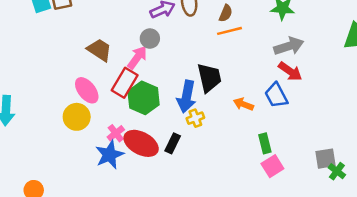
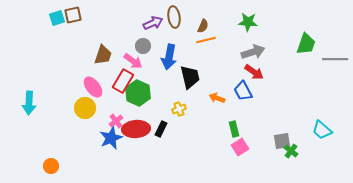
brown trapezoid: (99, 50) -> (103, 55), turned 75
pink arrow: (137, 57) -> (133, 61), turned 90
blue arrow: (187, 97) -> (169, 57), moved
red ellipse: (141, 143) -> (136, 129), turned -32

